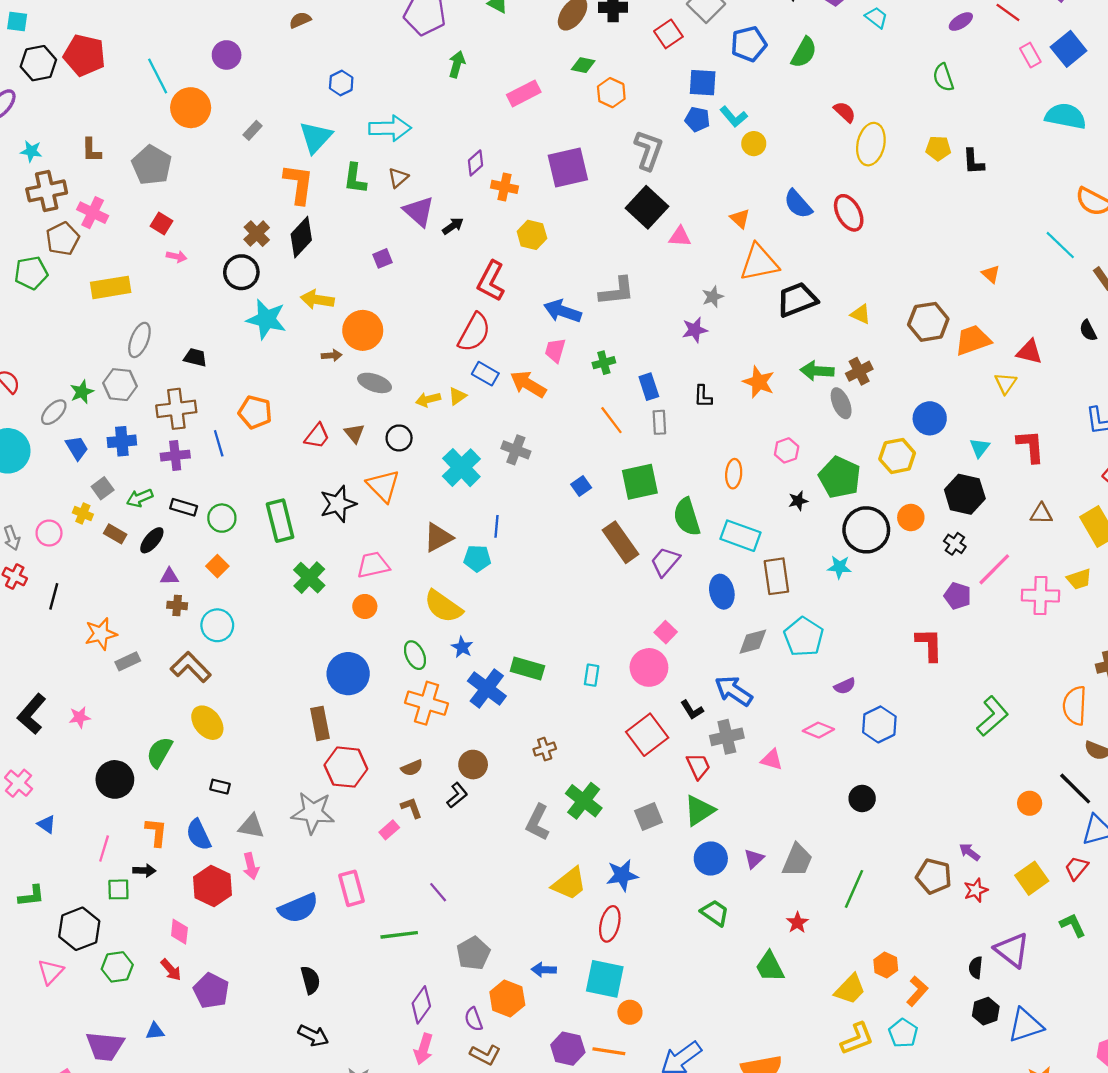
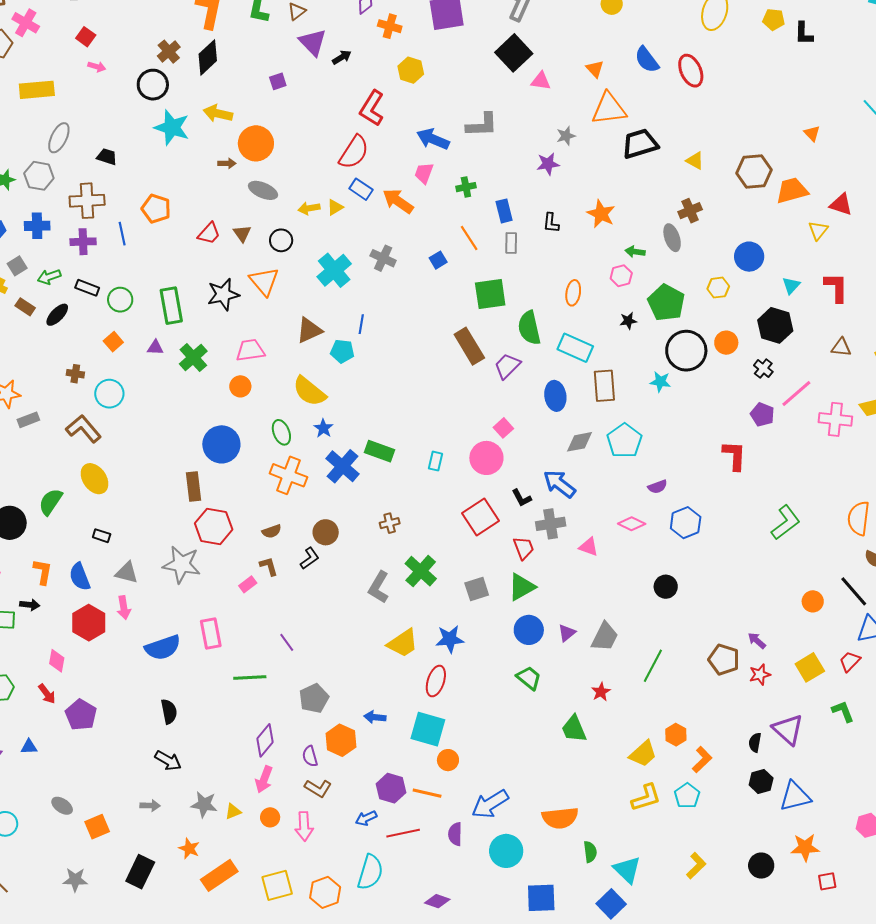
green arrow: (817, 371) -> (635, 252), moved, size x0.7
yellow hexagon: (897, 456) -> (718, 288), size x0.7
blue square: (581, 486) -> (438, 260), moved
purple triangle: (169, 577) -> (155, 348), moved

